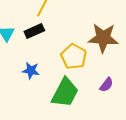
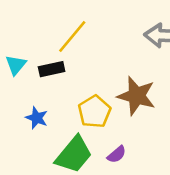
purple semicircle: (106, 85) -> (117, 154), moved

